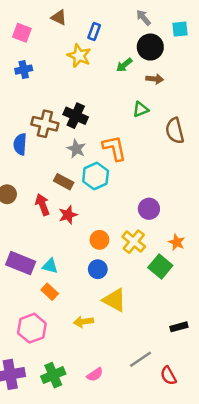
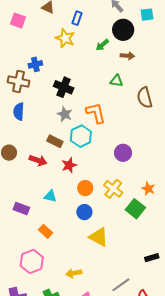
blue cross: (24, 70) -> (35, 64), moved
green triangle: (141, 109) -> (117, 81), turned 32
brown cross: (45, 124) -> (19, 82), moved
red arrow: (42, 205) -> (38, 160), turned 132
purple circle: (149, 209) -> (123, 153), moved
red star: (68, 215) -> (69, 165), moved
purple rectangle: (21, 263) -> (21, 208), size x0.7
cyan triangle: (50, 266) -> (50, 196), moved
yellow arrow: (83, 322) -> (74, 273), moved

